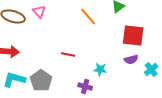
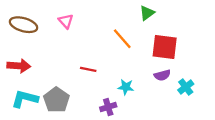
pink triangle: (39, 12) -> (66, 21), moved
orange line: (88, 16) -> (122, 39), moved
purple cross: (85, 86) -> (108, 107), turned -32

